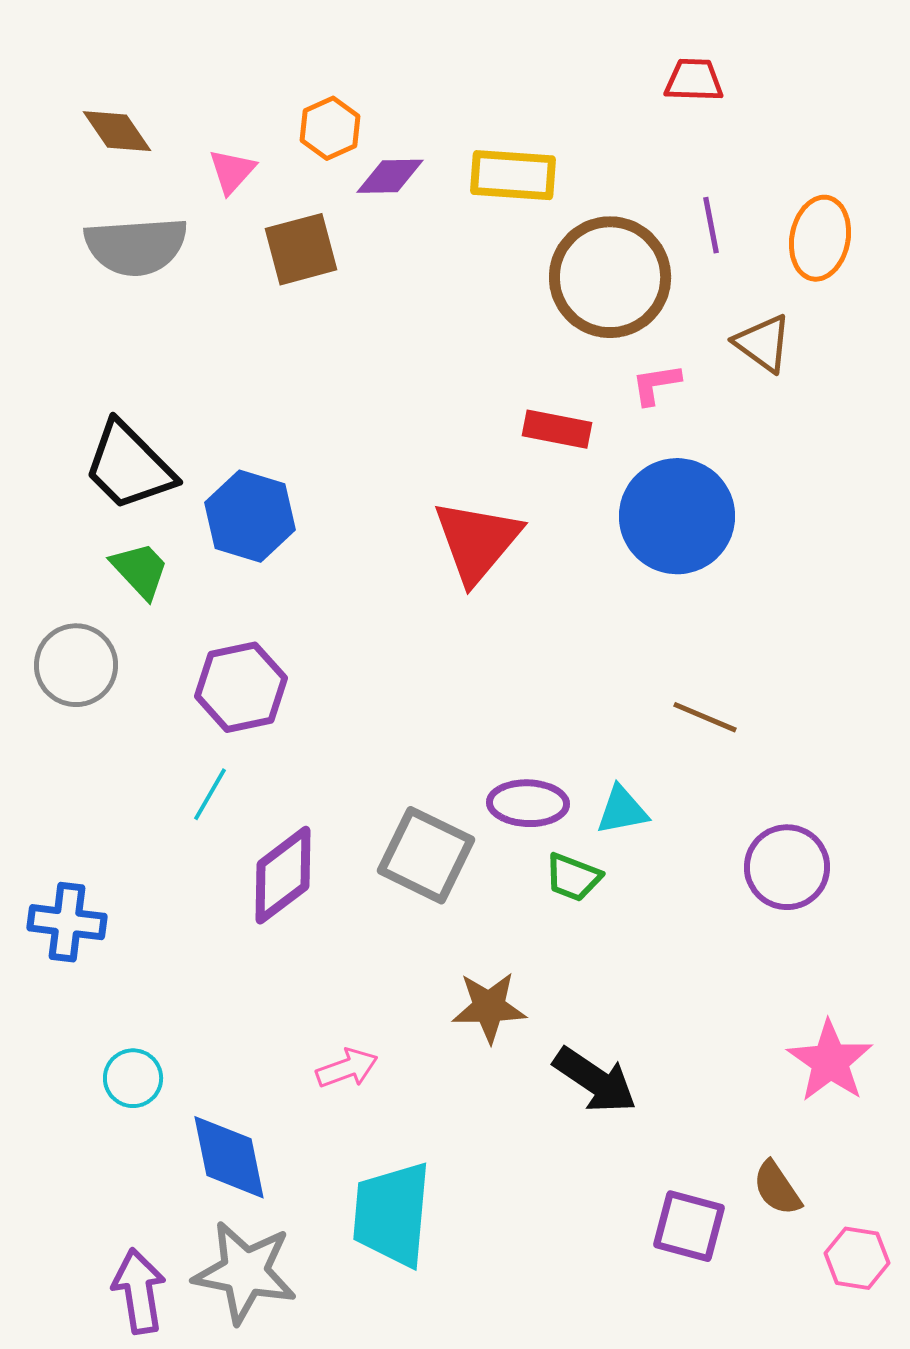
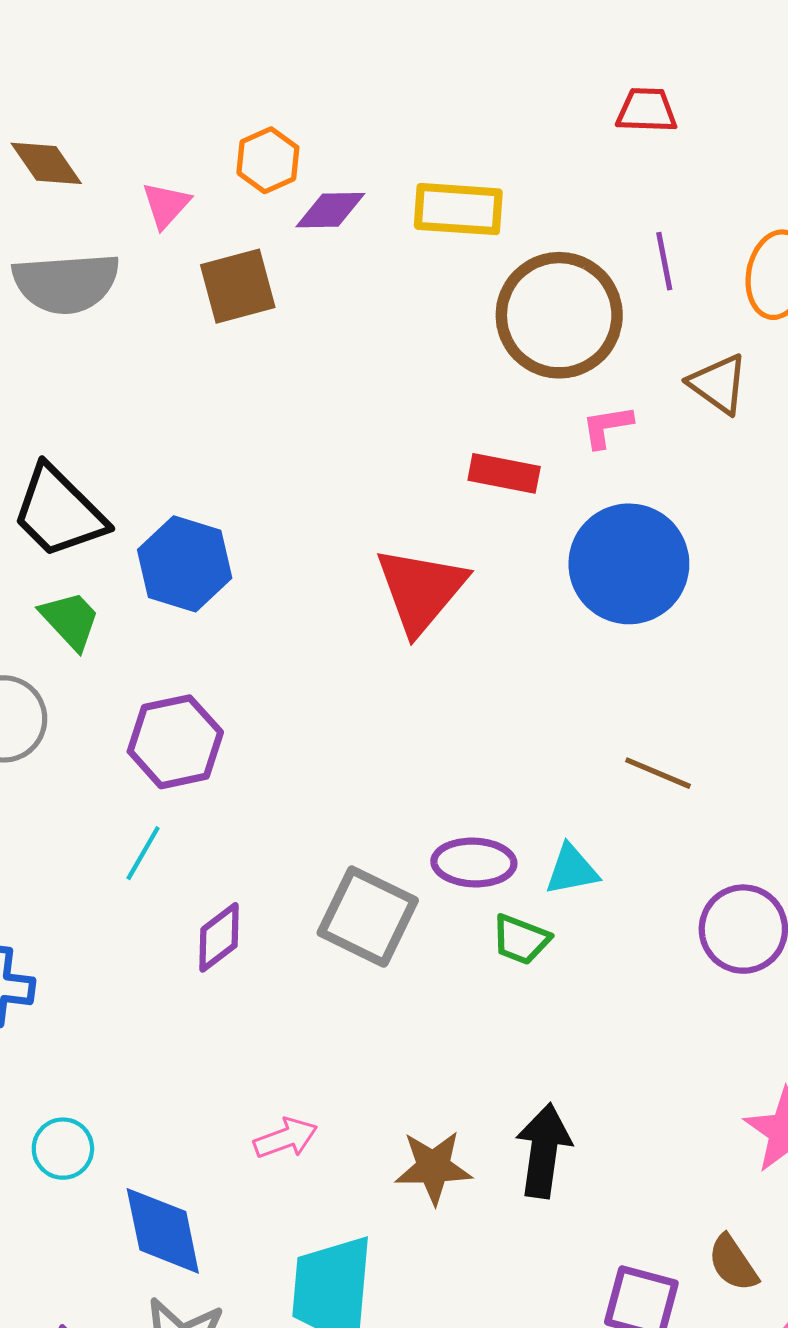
purple diamond: (283, 875) -> (219, 937), size x0.7
brown star: (489, 1007) -> (433, 1167), moved
black arrow: (595, 1080) -> (544, 1151), turned -116

